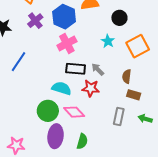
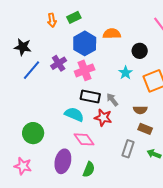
purple cross: (35, 21) -> (59, 63), moved
blue line: (19, 62) -> (32, 70), moved
brown semicircle: (127, 76) -> (140, 110), turned -104
green circle: (48, 111) -> (33, 133), moved

